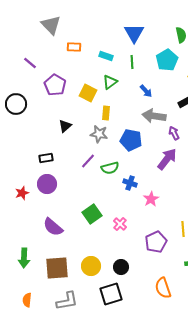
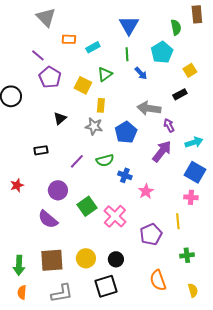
cyan rectangle: (106, 56) -> (93, 47), moved, turned -48
purple line: (30, 63) -> (38, 55), moved
blue arrow: (146, 91) -> (141, 73), moved
blue pentagon: (131, 140) -> (126, 132), turned 30
purple line: (88, 161) -> (77, 161), moved
purple circle: (47, 184) -> (58, 190), moved
pink cross: (120, 224) -> (115, 216), size x1.6
green arrow: (24, 258) -> (19, 265), moved

